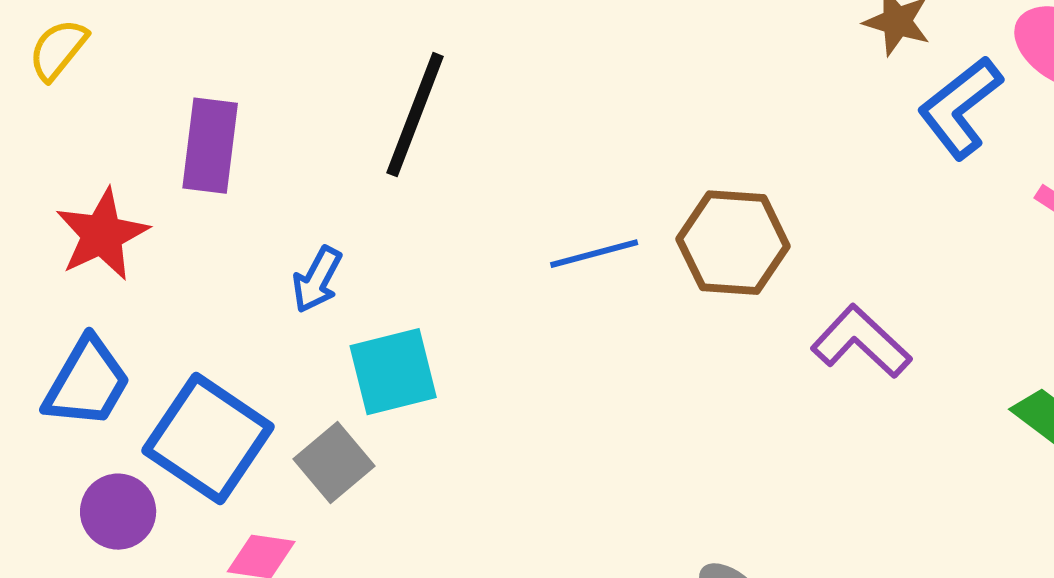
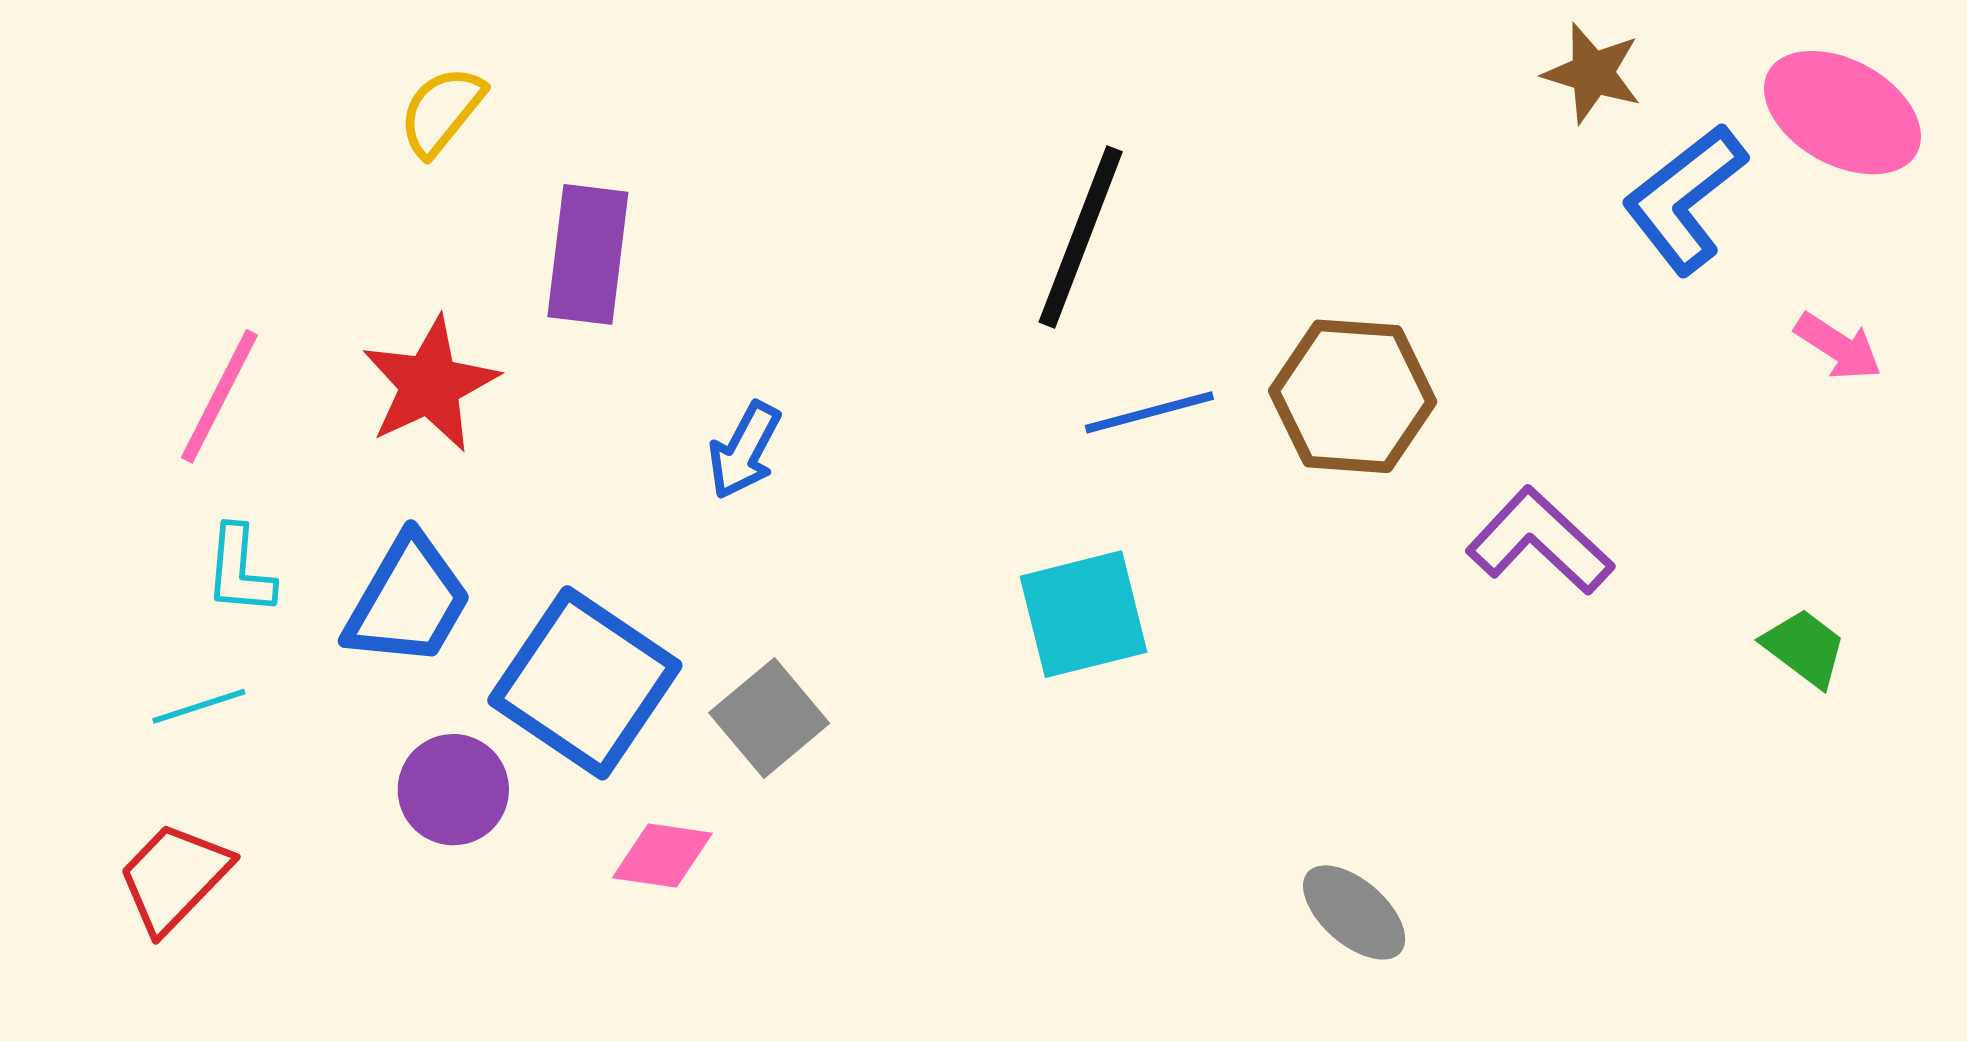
yellow semicircle: (58, 50) -> (442, 111), moved
black line: (415, 115) -> (1081, 237), moved
cyan square: (393, 372) -> (1084, 614), moved

